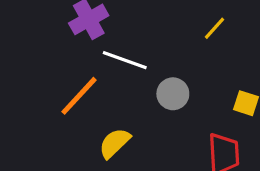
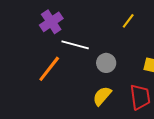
yellow semicircle: (114, 143) -> (102, 96), moved

